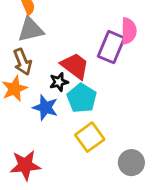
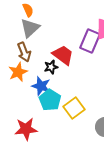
gray triangle: (31, 30) -> (30, 28), turned -30
cyan pentagon: (82, 98) -> (50, 100), moved

